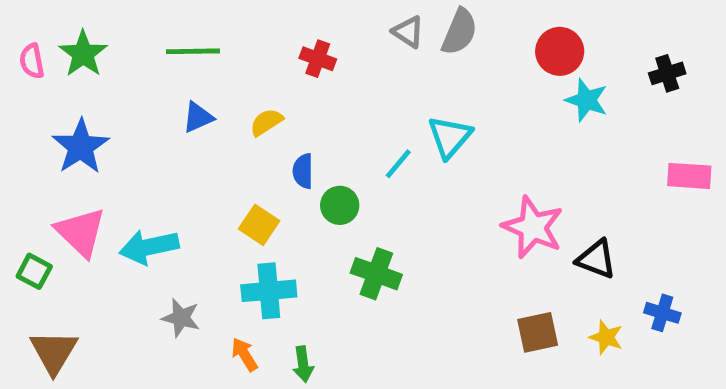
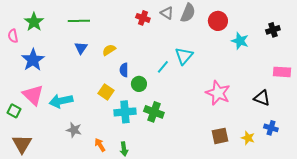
red circle: (560, 51) -> (218, 21), moved
red cross: (318, 59) -> (143, 18), moved
pink semicircle: (32, 61) -> (13, 36), moved
blue triangle: (198, 117) -> (81, 48), turned -32
black triangle: (596, 259) -> (262, 98), moved
cyan cross: (269, 291) -> (125, 112), moved

